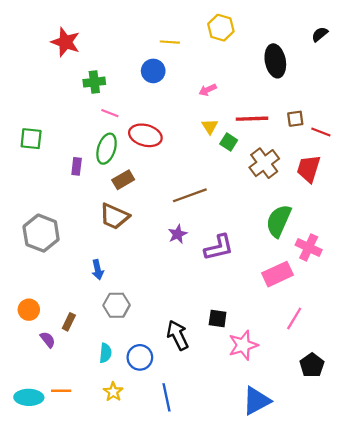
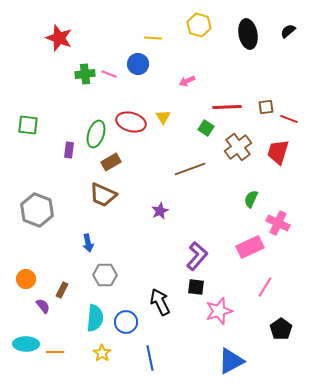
black ellipse: (275, 61) -> (248, 34), moved
pink line: (110, 113) -> (109, 74), moved
yellow triangle: (210, 126) -> (163, 117), moved
brown line: (190, 195) -> (190, 169), moved
green semicircle: (279, 221) -> (251, 199), size x0.6
purple L-shape: (219, 247) -> (197, 256), moved, turned -36
cyan semicircle: (105, 353) -> (95, 318), size x1.5
cyan ellipse: (29, 397) -> (26, 344), moved

